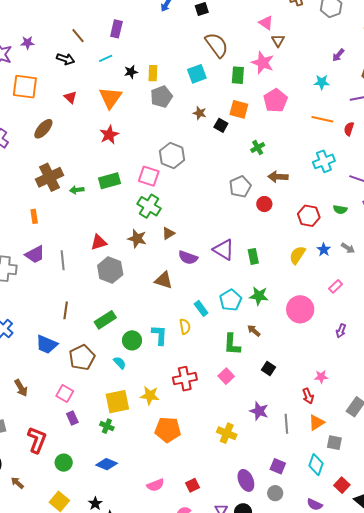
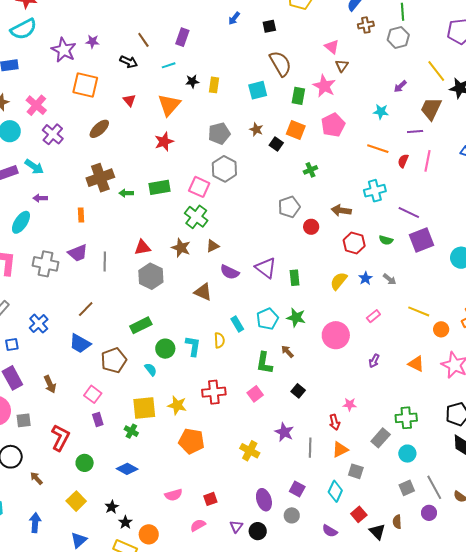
gray pentagon: (162, 97) -> (219, 133), moved
brown arrow: (278, 177) -> (341, 210), moved
brown line: (66, 310) -> (86, 309), moved, turned 30

